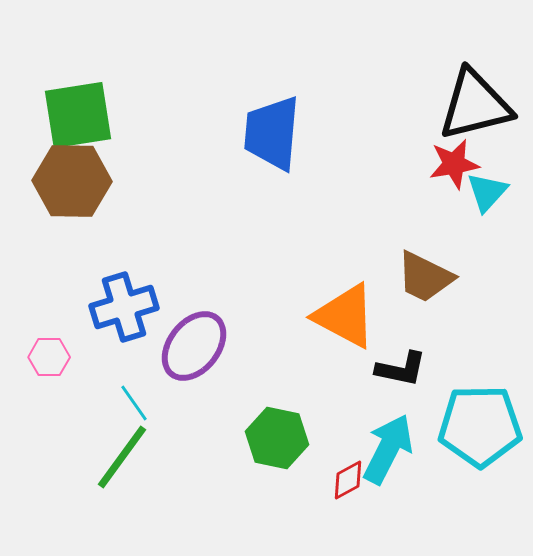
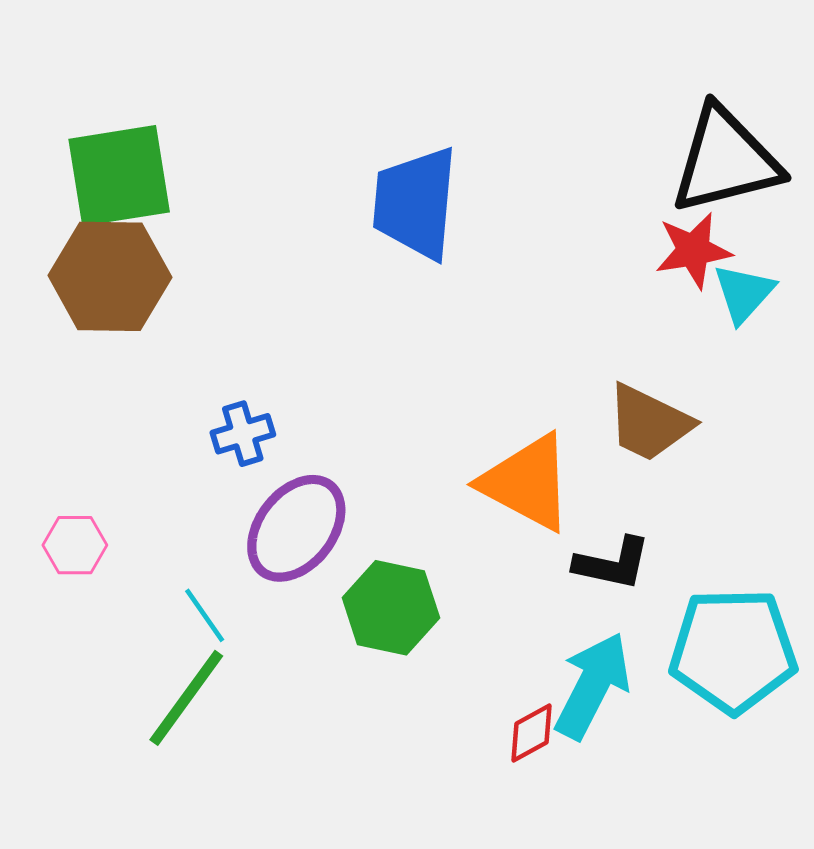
blue cross: (124, 307) -> (243, 434), moved, size x0.6
green hexagon: (277, 438) -> (391, 608), moved

